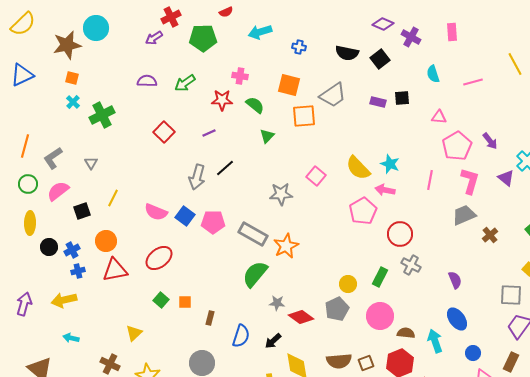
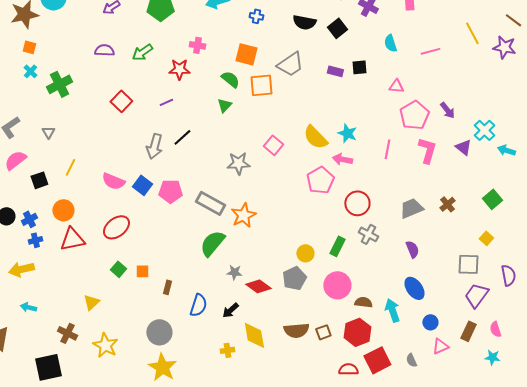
green semicircle: (255, 105) -> (230, 79), moved
gray trapezoid: (464, 215) -> (411, 208), moved

